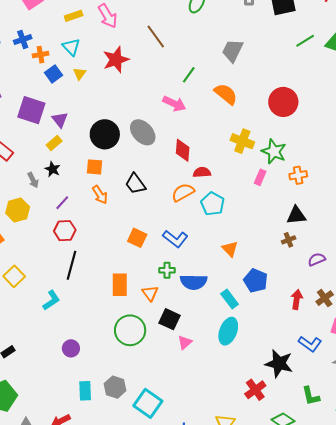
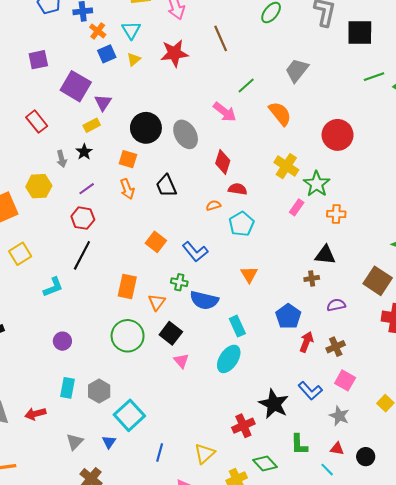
orange cross: (41, 55) -> (98, 31), turned 35
orange semicircle: (183, 192) -> (213, 205), size x0.6
blue pentagon: (256, 281) -> (288, 316), moved
pink triangle: (185, 342) -> (181, 361), turned -42

